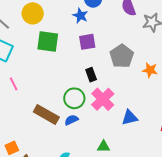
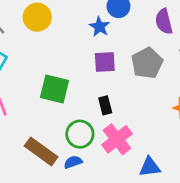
green square: (48, 42) -> (54, 89), moved
gray pentagon: (122, 56) -> (147, 63), moved

